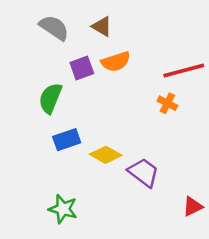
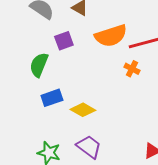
orange semicircle: (116, 62) -> (111, 36), moved, size x1.4
purple trapezoid: (143, 172) -> (89, 147), moved

